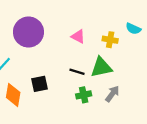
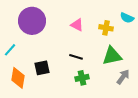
green triangle: (101, 67) -> (112, 56), moved
gray arrow: (112, 94) -> (123, 77), moved

